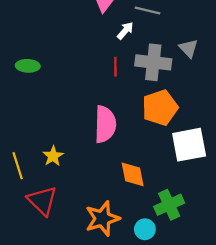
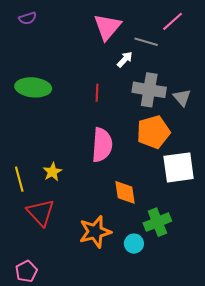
gray triangle: (189, 48) -> (182, 98), moved
green ellipse: (28, 66) -> (33, 87), size x1.6
red line: (115, 67) -> (97, 93), moved

